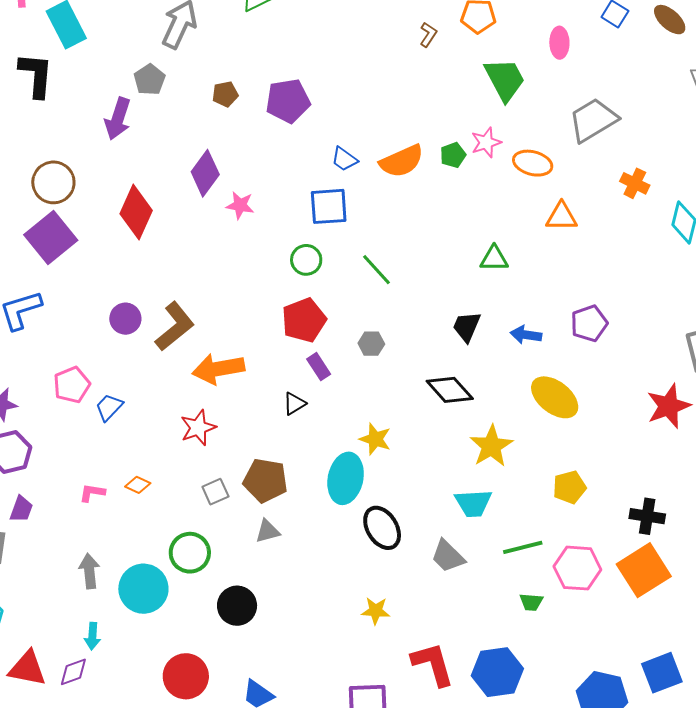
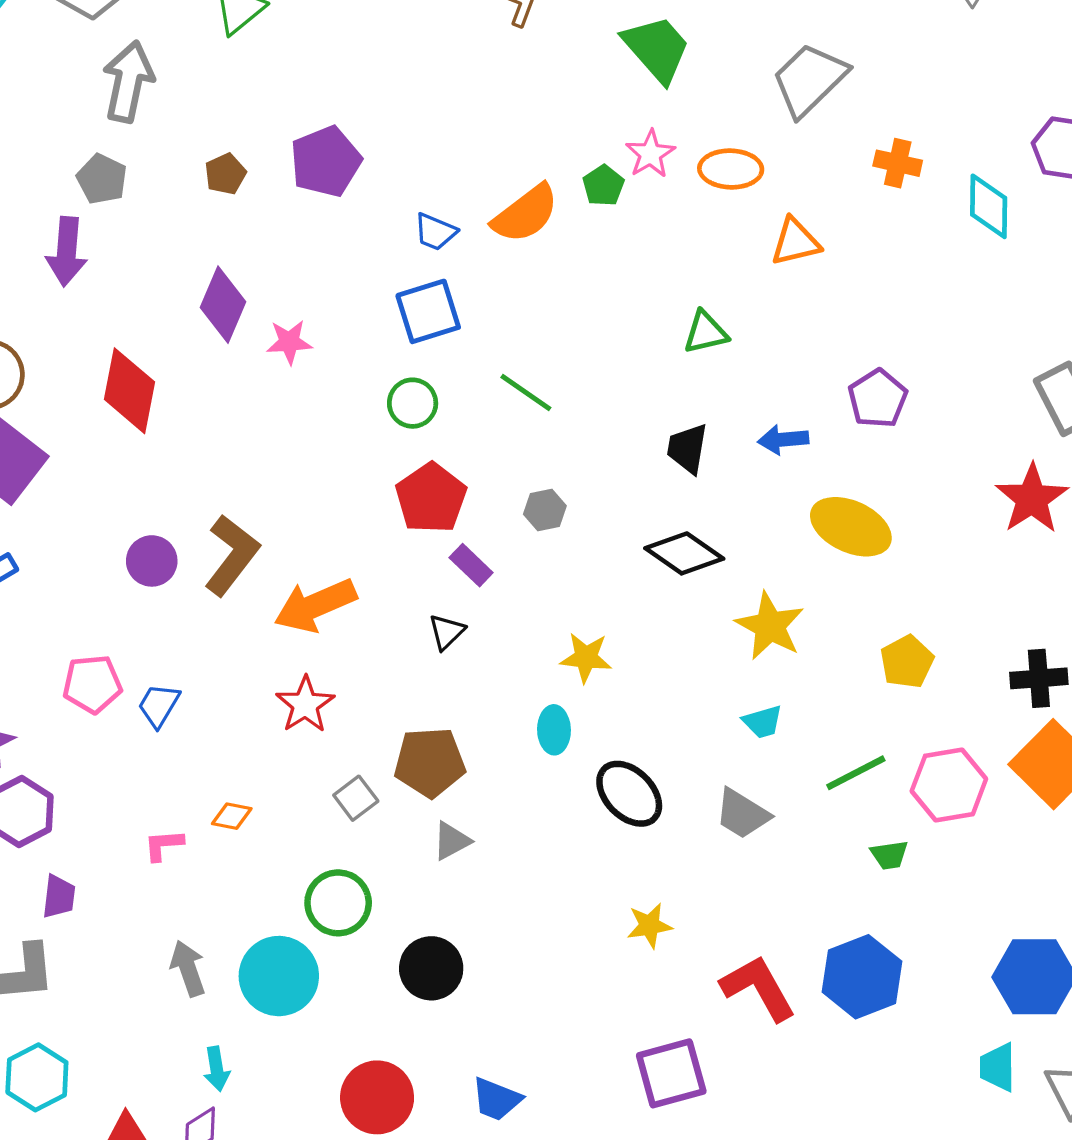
pink pentagon: (72, 385) -> (92, 684), turned 30
cyan ellipse: (346, 478) -> (554, 730), size x0.6
cyan trapezoid: (473, 503) -> (763, 722), size x0.7

